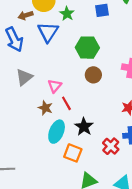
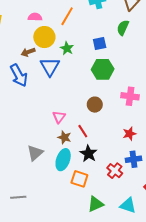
green hexagon: (87, 48) -> (103, 69), moved
gray triangle: (24, 77) -> (35, 153), moved
red line: (66, 103) -> (83, 131), moved
brown star: (45, 108) -> (64, 137), moved

